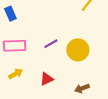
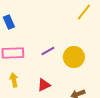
yellow arrow: (16, 74) -> (14, 80), turned -72

